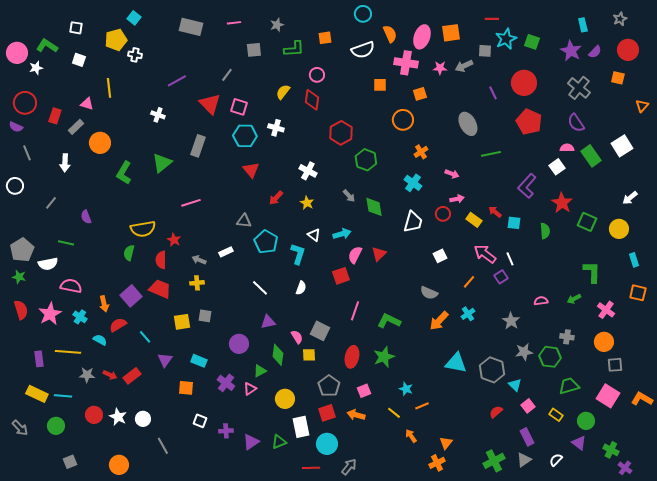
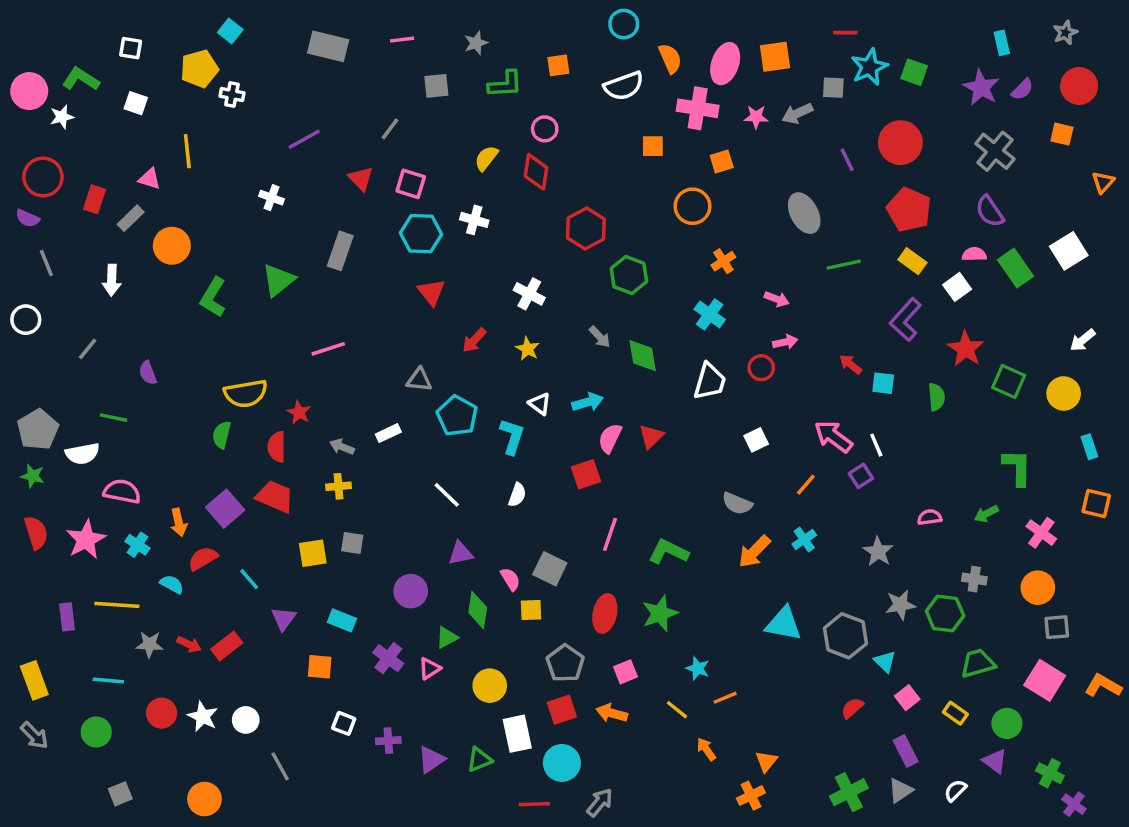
red triangle: (210, 104) -> (361, 179), size x0.7
yellow rectangle: (474, 220) -> (912, 261), moved
yellow rectangle: (37, 394) -> (34, 680), moved, turned 45

